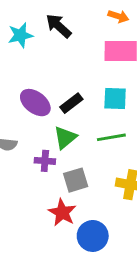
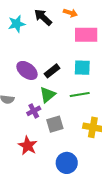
orange arrow: (118, 16) -> (70, 13), moved
purple cross: (45, 161) -> (34, 111), turned -32
red star: (62, 213) -> (28, 146), moved

